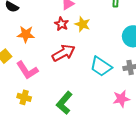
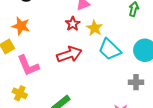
orange star: (26, 34) -> (21, 26), moved
cyan trapezoid: (101, 67) -> (110, 49), moved

